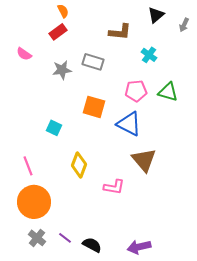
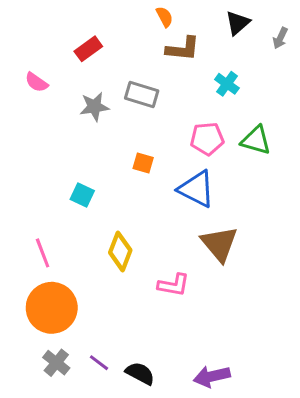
orange semicircle: (63, 11) -> (164, 17), moved
orange square: (94, 107) -> (143, 163), size x0.6

